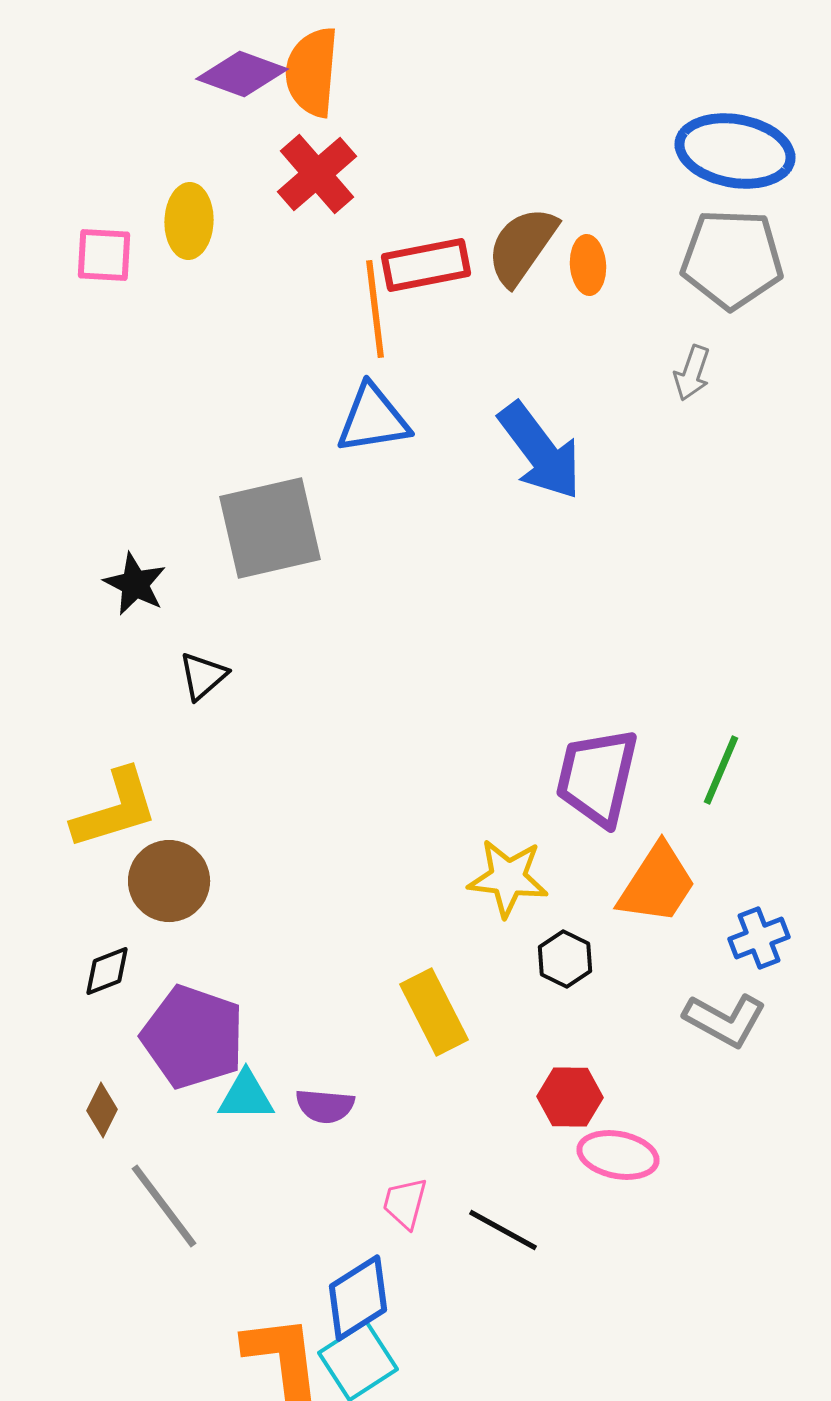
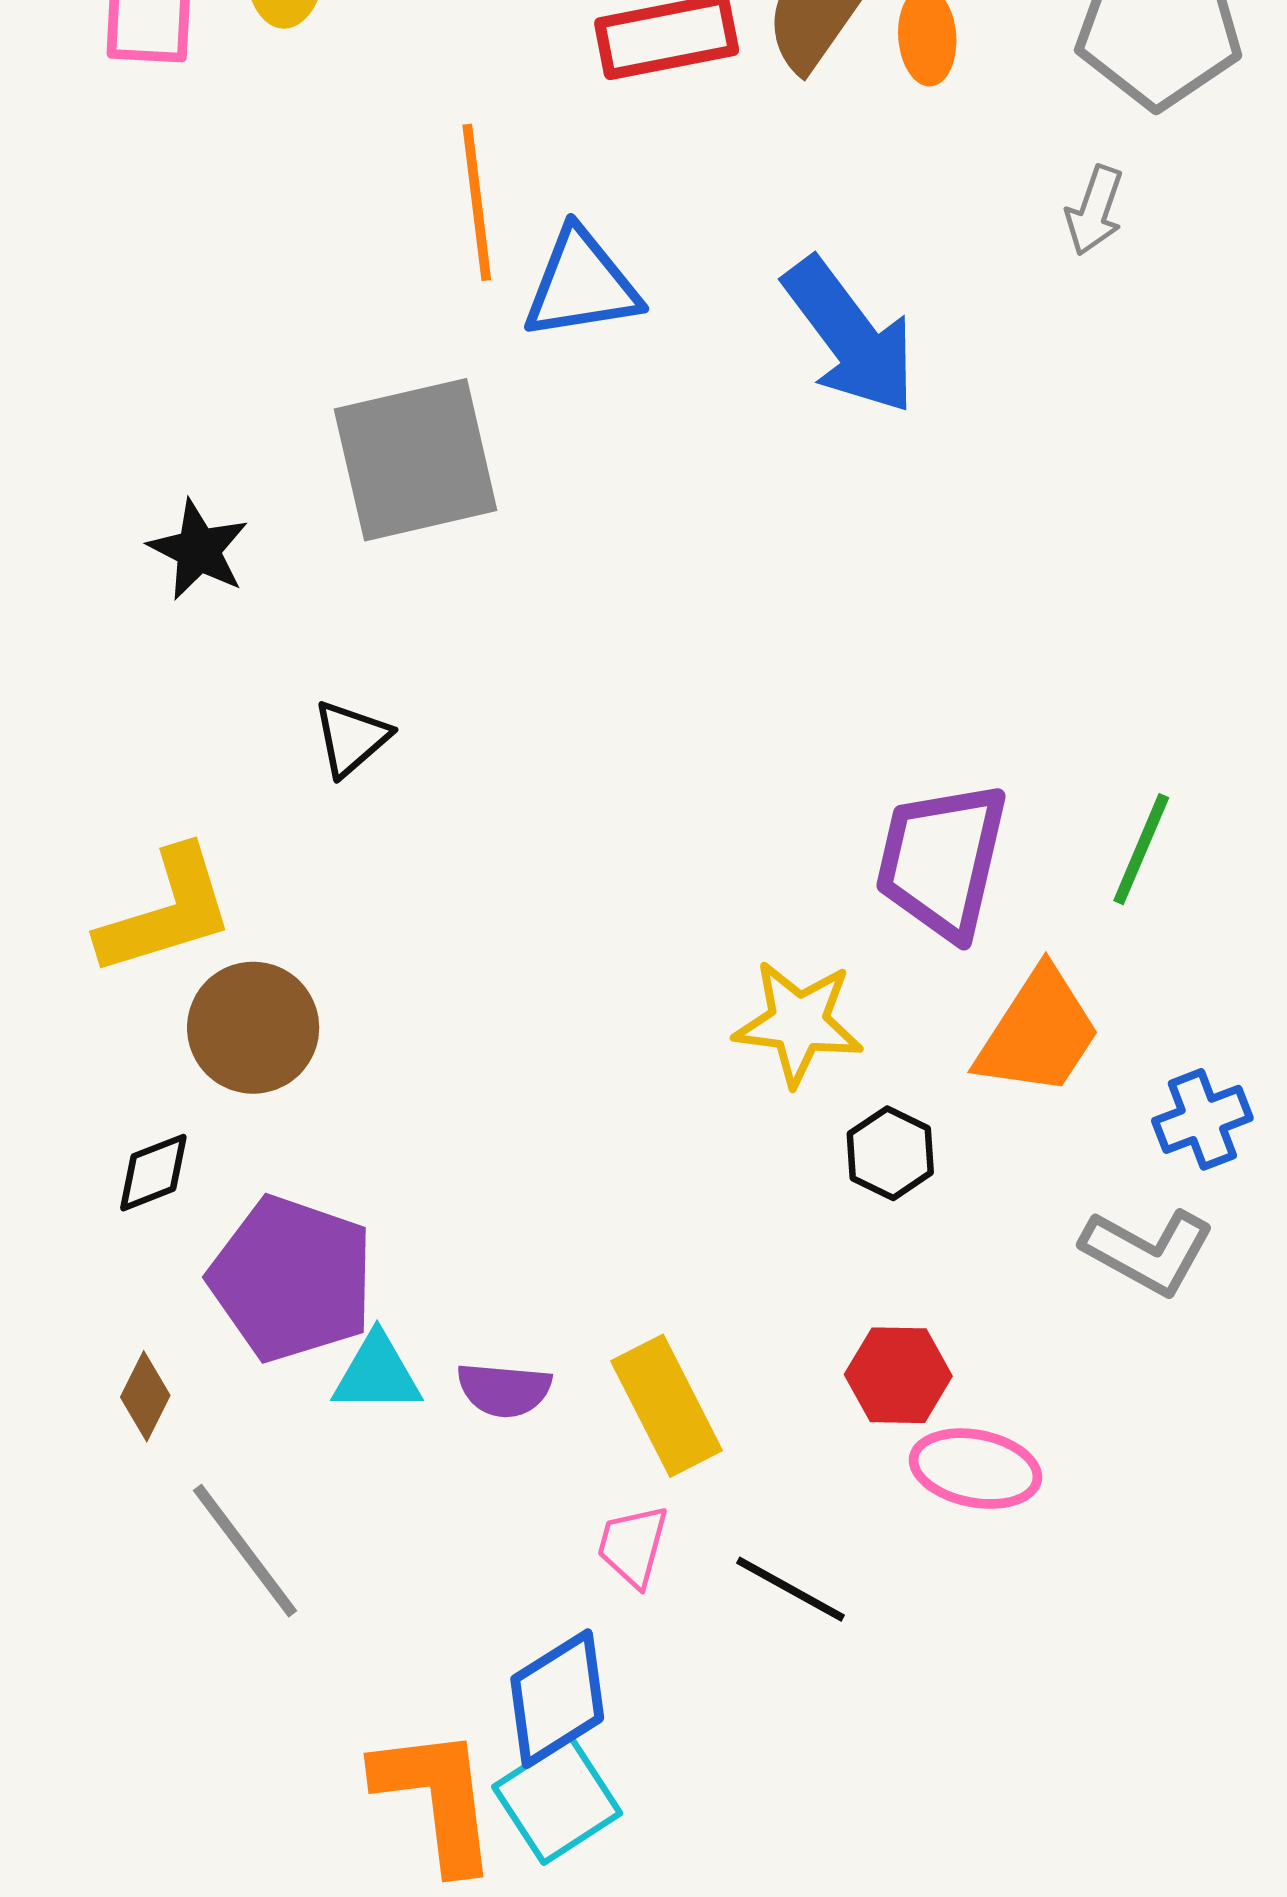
orange line: (375, 309) -> (477, 202), moved
black triangle: (203, 676) -> (351, 738), moved
yellow rectangle: (434, 1012) -> (667, 1406), moved

